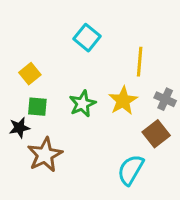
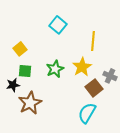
gray cross: (165, 99) -> (110, 76), moved
brown square: (156, 134) -> (94, 88), moved

